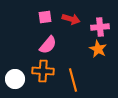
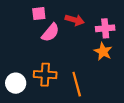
pink square: (45, 17) -> (39, 14), moved
pink semicircle: (48, 45) -> (50, 33), moved

